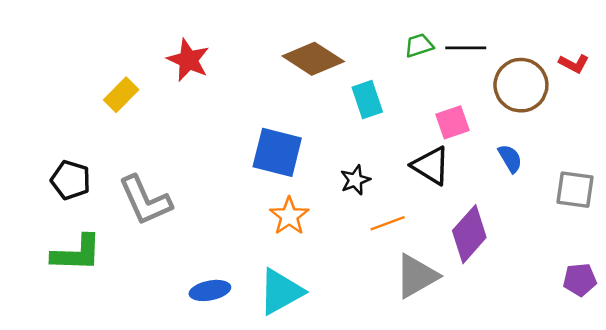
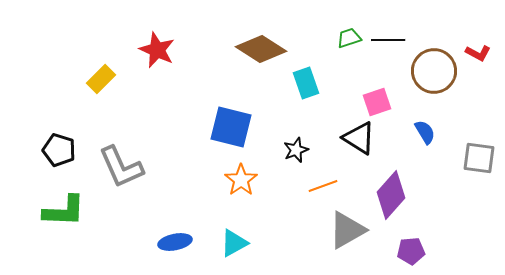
purple pentagon: (580, 280) -> (411, 251), moved
cyan triangle: (281, 292) -> (234, 243), size x0.7

